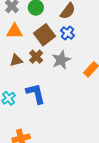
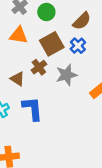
brown triangle: (16, 60) -> (18, 79), moved, turned 40

